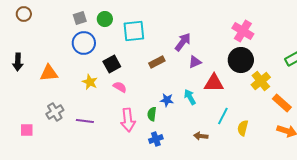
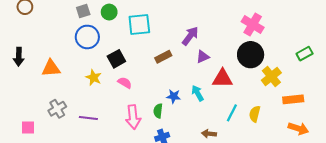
orange rectangle: (282, 103) -> (293, 99), turned -48
yellow semicircle: (243, 128) -> (255, 114), moved

